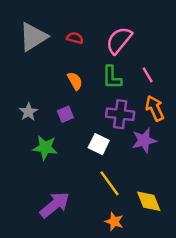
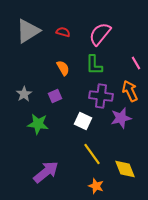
pink line: (148, 75) -> (136, 63), moved

